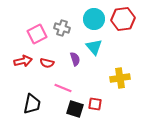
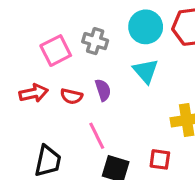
purple semicircle: (75, 59) -> (103, 90), moved
pink line: (63, 88) -> (97, 136), turned 42
red square: (95, 104) -> (160, 159), moved

